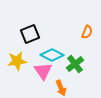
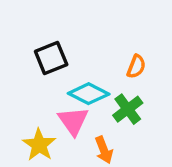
orange semicircle: (87, 32) -> (136, 66), moved
yellow star: (17, 61) -> (39, 145), moved, turned -30

